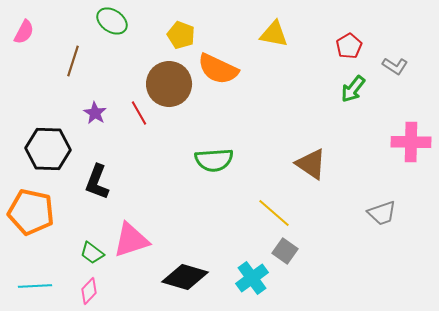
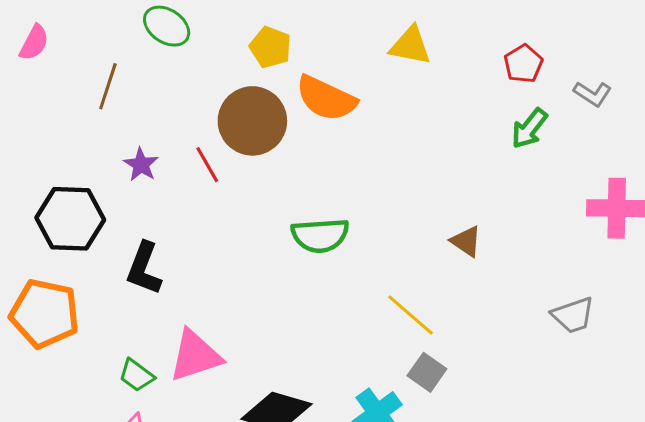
brown triangle: (311, 164) -> (466, 241), size x0.7

